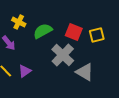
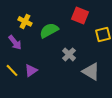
red square: (74, 32) -> (80, 15), moved
gray cross: (63, 55) -> (69, 54), size x0.6

